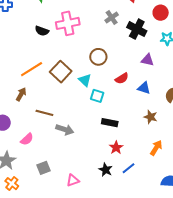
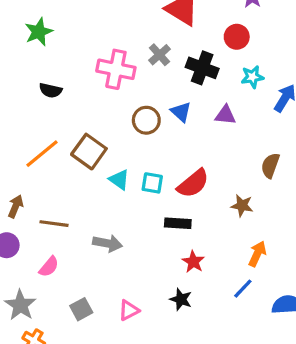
pink cross: (68, 23) -> (116, 69), moved, turned 30
red semicircle: (122, 78) -> (193, 183), moved, size x1.5
cyan triangle: (85, 80) -> (119, 180), moved
blue triangle: (144, 88) -> (181, 112), moved, turned 32
brown arrow: (21, 94) -> (16, 206), moved
brown line: (44, 113) -> (54, 224), moved
blue line: (129, 168) -> (243, 289), moved
pink triangle: (73, 180) -> (129, 310), moved

